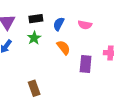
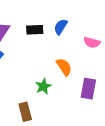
blue semicircle: (59, 24) -> (61, 27), moved
green star: (34, 38) -> (43, 86), moved

